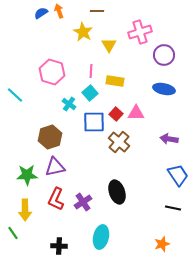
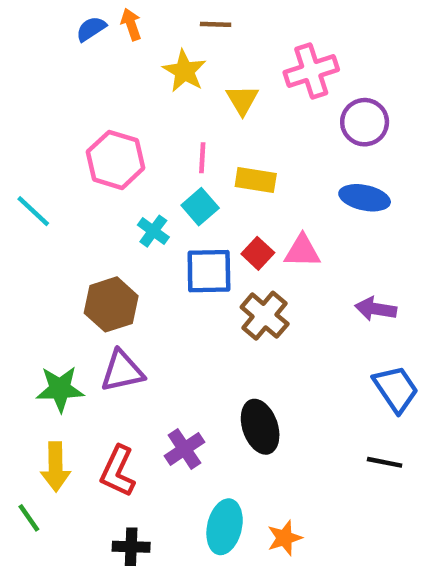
red L-shape: (56, 199) -> (118, 471), moved
orange star: (162, 244) -> (285, 538), moved

